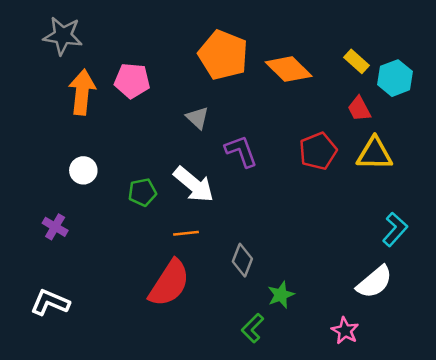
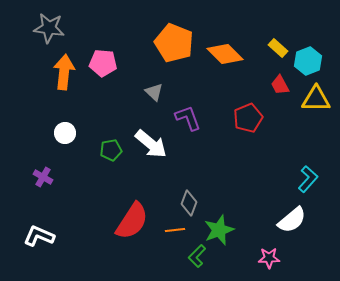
yellow triangle: (374, 154) -> (316, 99), moved
orange line: (186, 233) -> (175, 230), moved
green star: (281, 295) -> (219, 230), size x1.4
pink star: (345, 331) -> (269, 258), turned -30

